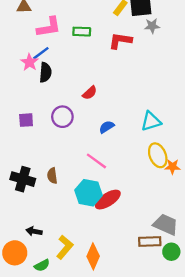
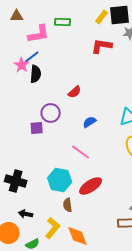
green rectangle: (82, 32) -> (63, 22), moved
purple square: (26, 120) -> (37, 128), moved
brown semicircle: (52, 176) -> (68, 205), moved
black cross: (23, 179) -> (16, 181), moved
cyan hexagon: (89, 193) -> (60, 180), moved
orange diamond: (93, 256) -> (78, 236), turned -45

